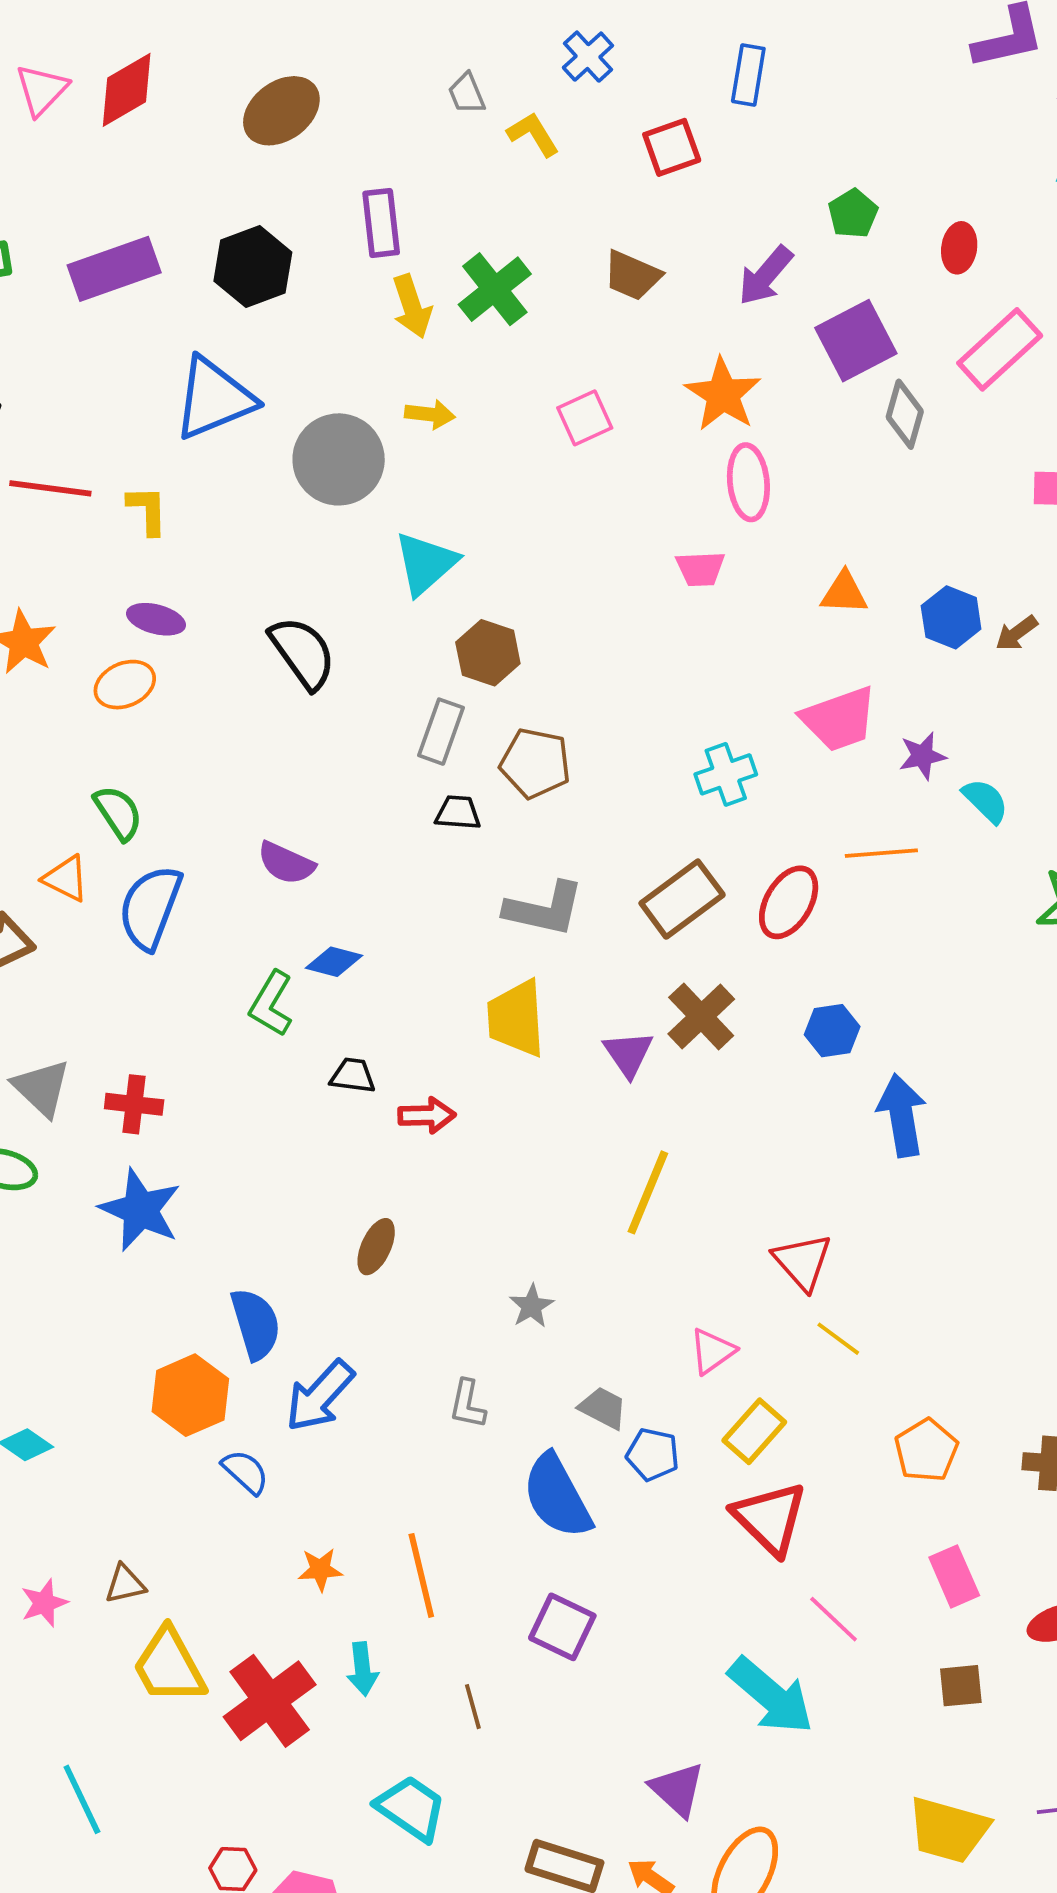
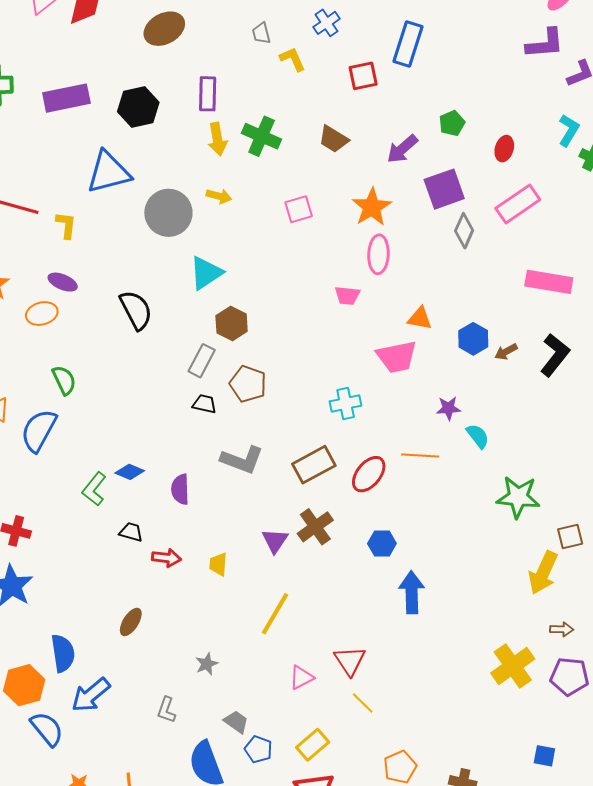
blue rectangle: (748, 75) -> (408, 44), size x1.4
green cross: (495, 289) -> (262, 136), turned -36
pink trapezoid: (839, 719) -> (397, 357), moved
green semicircle: (118, 813) -> (64, 380), moved
purple semicircle: (286, 863) -> (180, 489), moved, turned 56
yellow trapezoid: (516, 1018) -> (218, 564), moved, size x0.6
pink triangle: (712, 1351) -> (301, 677), moved
blue semicircle: (245, 1472) -> (47, 729), size x1.4

